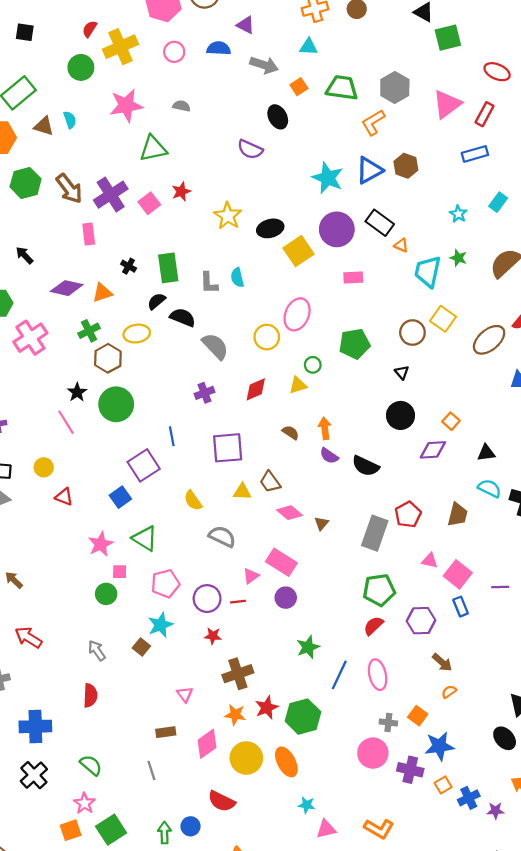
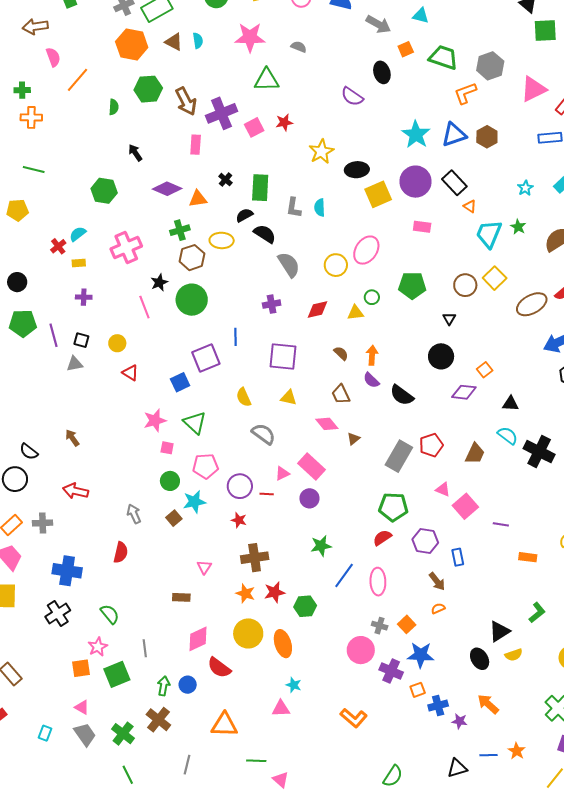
pink cross: (30, 338) -> (126, 247), moved
brown trapezoid: (270, 482) -> (341, 394), moved
green circle: (106, 594) -> (170, 481), moved
blue rectangle: (461, 607) -> (458, 557), moved
red arrow: (28, 637) -> (76, 491), turned -30
green hexagon: (303, 717) -> (305, 606), size x0.7
pink diamond: (207, 744) -> (198, 639), moved
gray line: (151, 770) -> (145, 648), moved
pink triangle: (326, 829) -> (281, 709), moved

